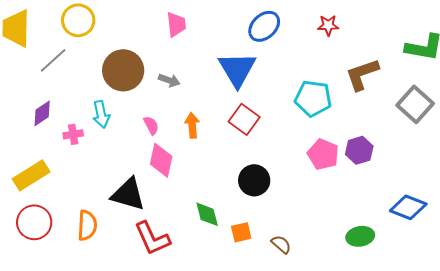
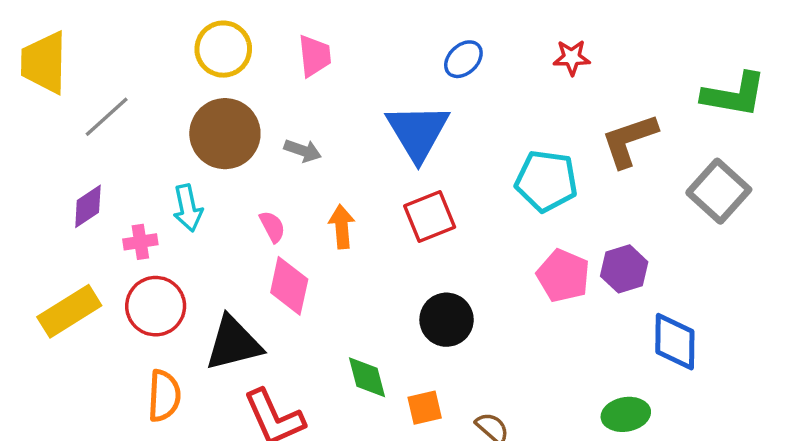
yellow circle: (78, 20) -> (223, 49), moved
blue ellipse: (264, 26) -> (463, 59), size x0.7
red square: (244, 119) -> (430, 216), turned 32
black triangle: (128, 194) -> (233, 343), turned -30
blue diamond: (408, 207) -> (675, 342), moved, turned 69
red circle: (34, 222) -> (156, 306), moved

